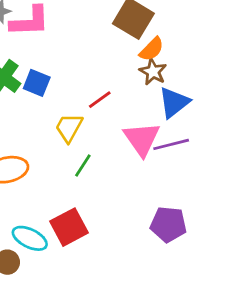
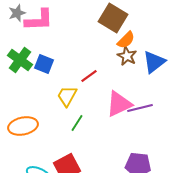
blue triangle: (174, 102) -> (154, 62), moved
pink triangle: (142, 139) -> (119, 104), turned 40

